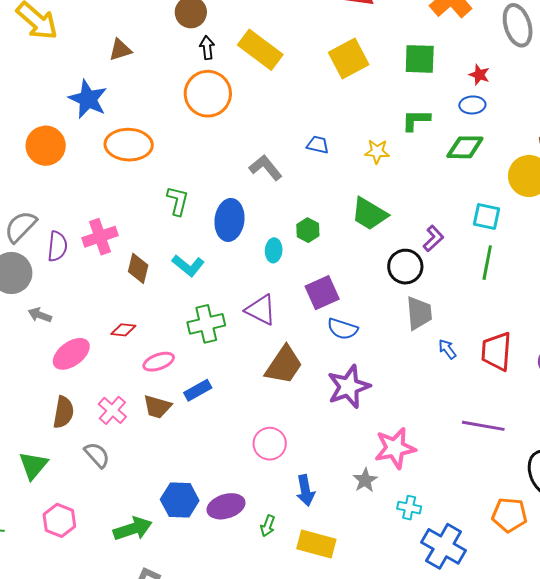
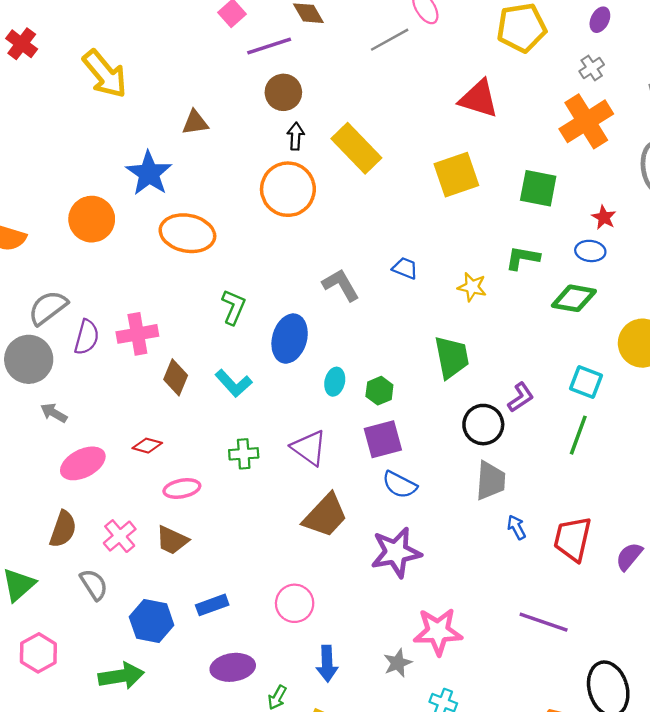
green trapezoid: (369, 214) -> (452, 357), turned -141
green hexagon: (308, 230) -> (379, 391), moved
green cross: (206, 324) -> (244, 454), size x0.7
blue rectangle: (198, 390) -> (212, 605), moved
blue hexagon: (180, 500) -> (152, 621), moved

